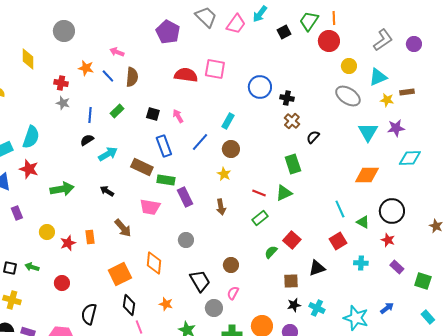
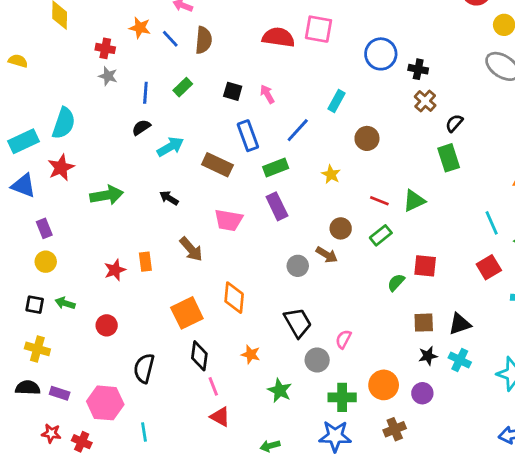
brown circle: (231, 149) -> (367, 138), moved
green rectangle: (293, 164) -> (449, 158), moved
red star: (29, 169) -> (61, 168), turned 30
green rectangle: (166, 180) -> (276, 168), moved, turned -30
brown arrow: (221, 207) -> (327, 255), moved, turned -49
yellow circle: (47, 232) -> (46, 262), moved
gray circle: (186, 240) -> (298, 266), moved
red square: (292, 240) -> (425, 266), turned -36
brown circle: (231, 265) -> (341, 228), moved
black triangle: (317, 268) -> (460, 324), moved

